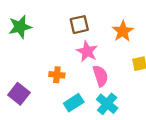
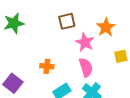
pink star: (87, 51) -> (85, 42), moved

